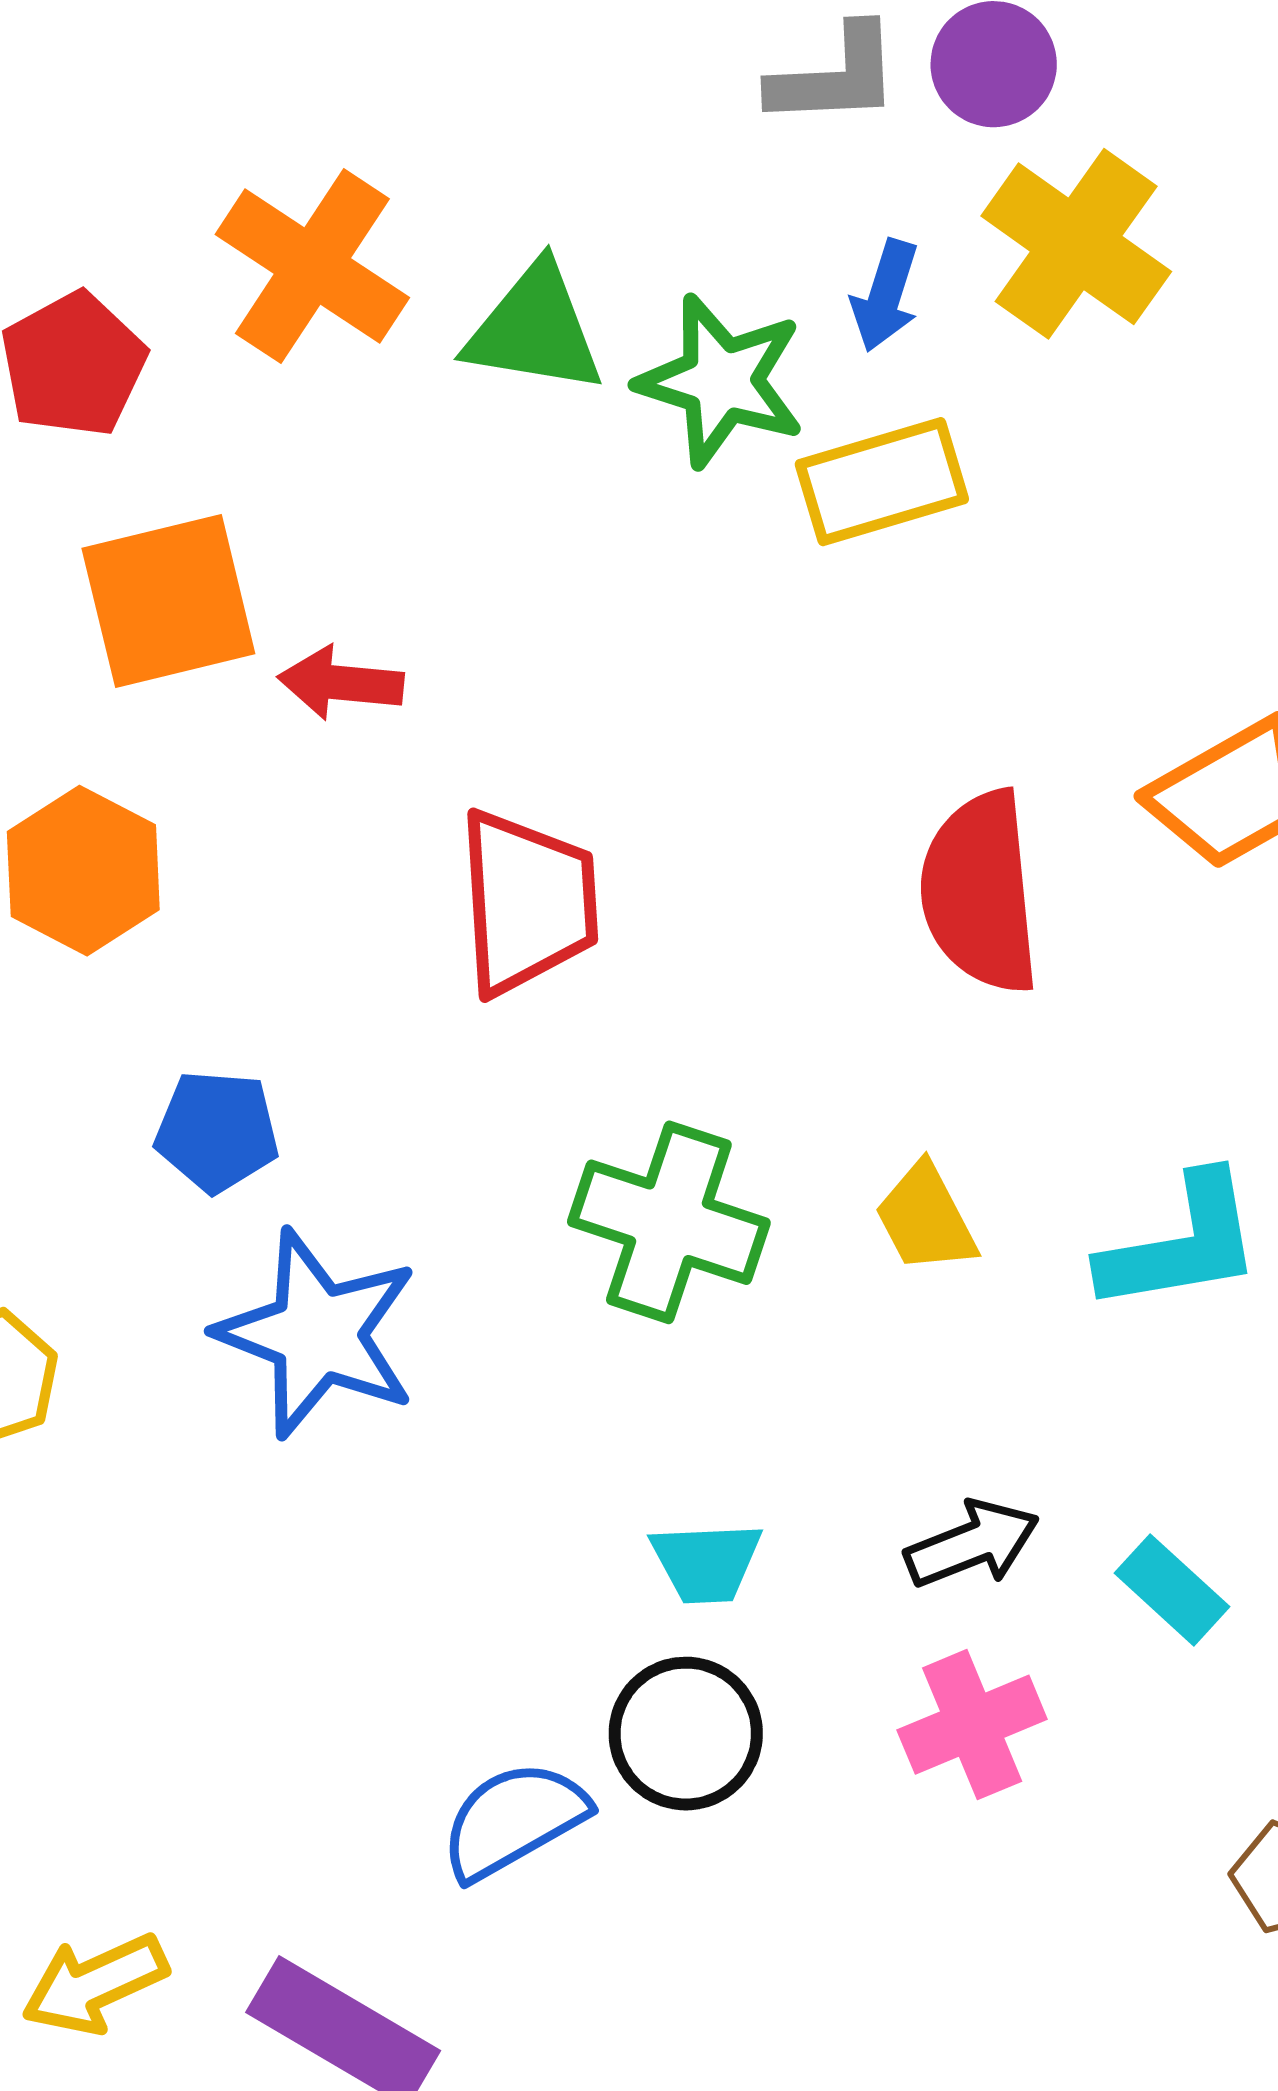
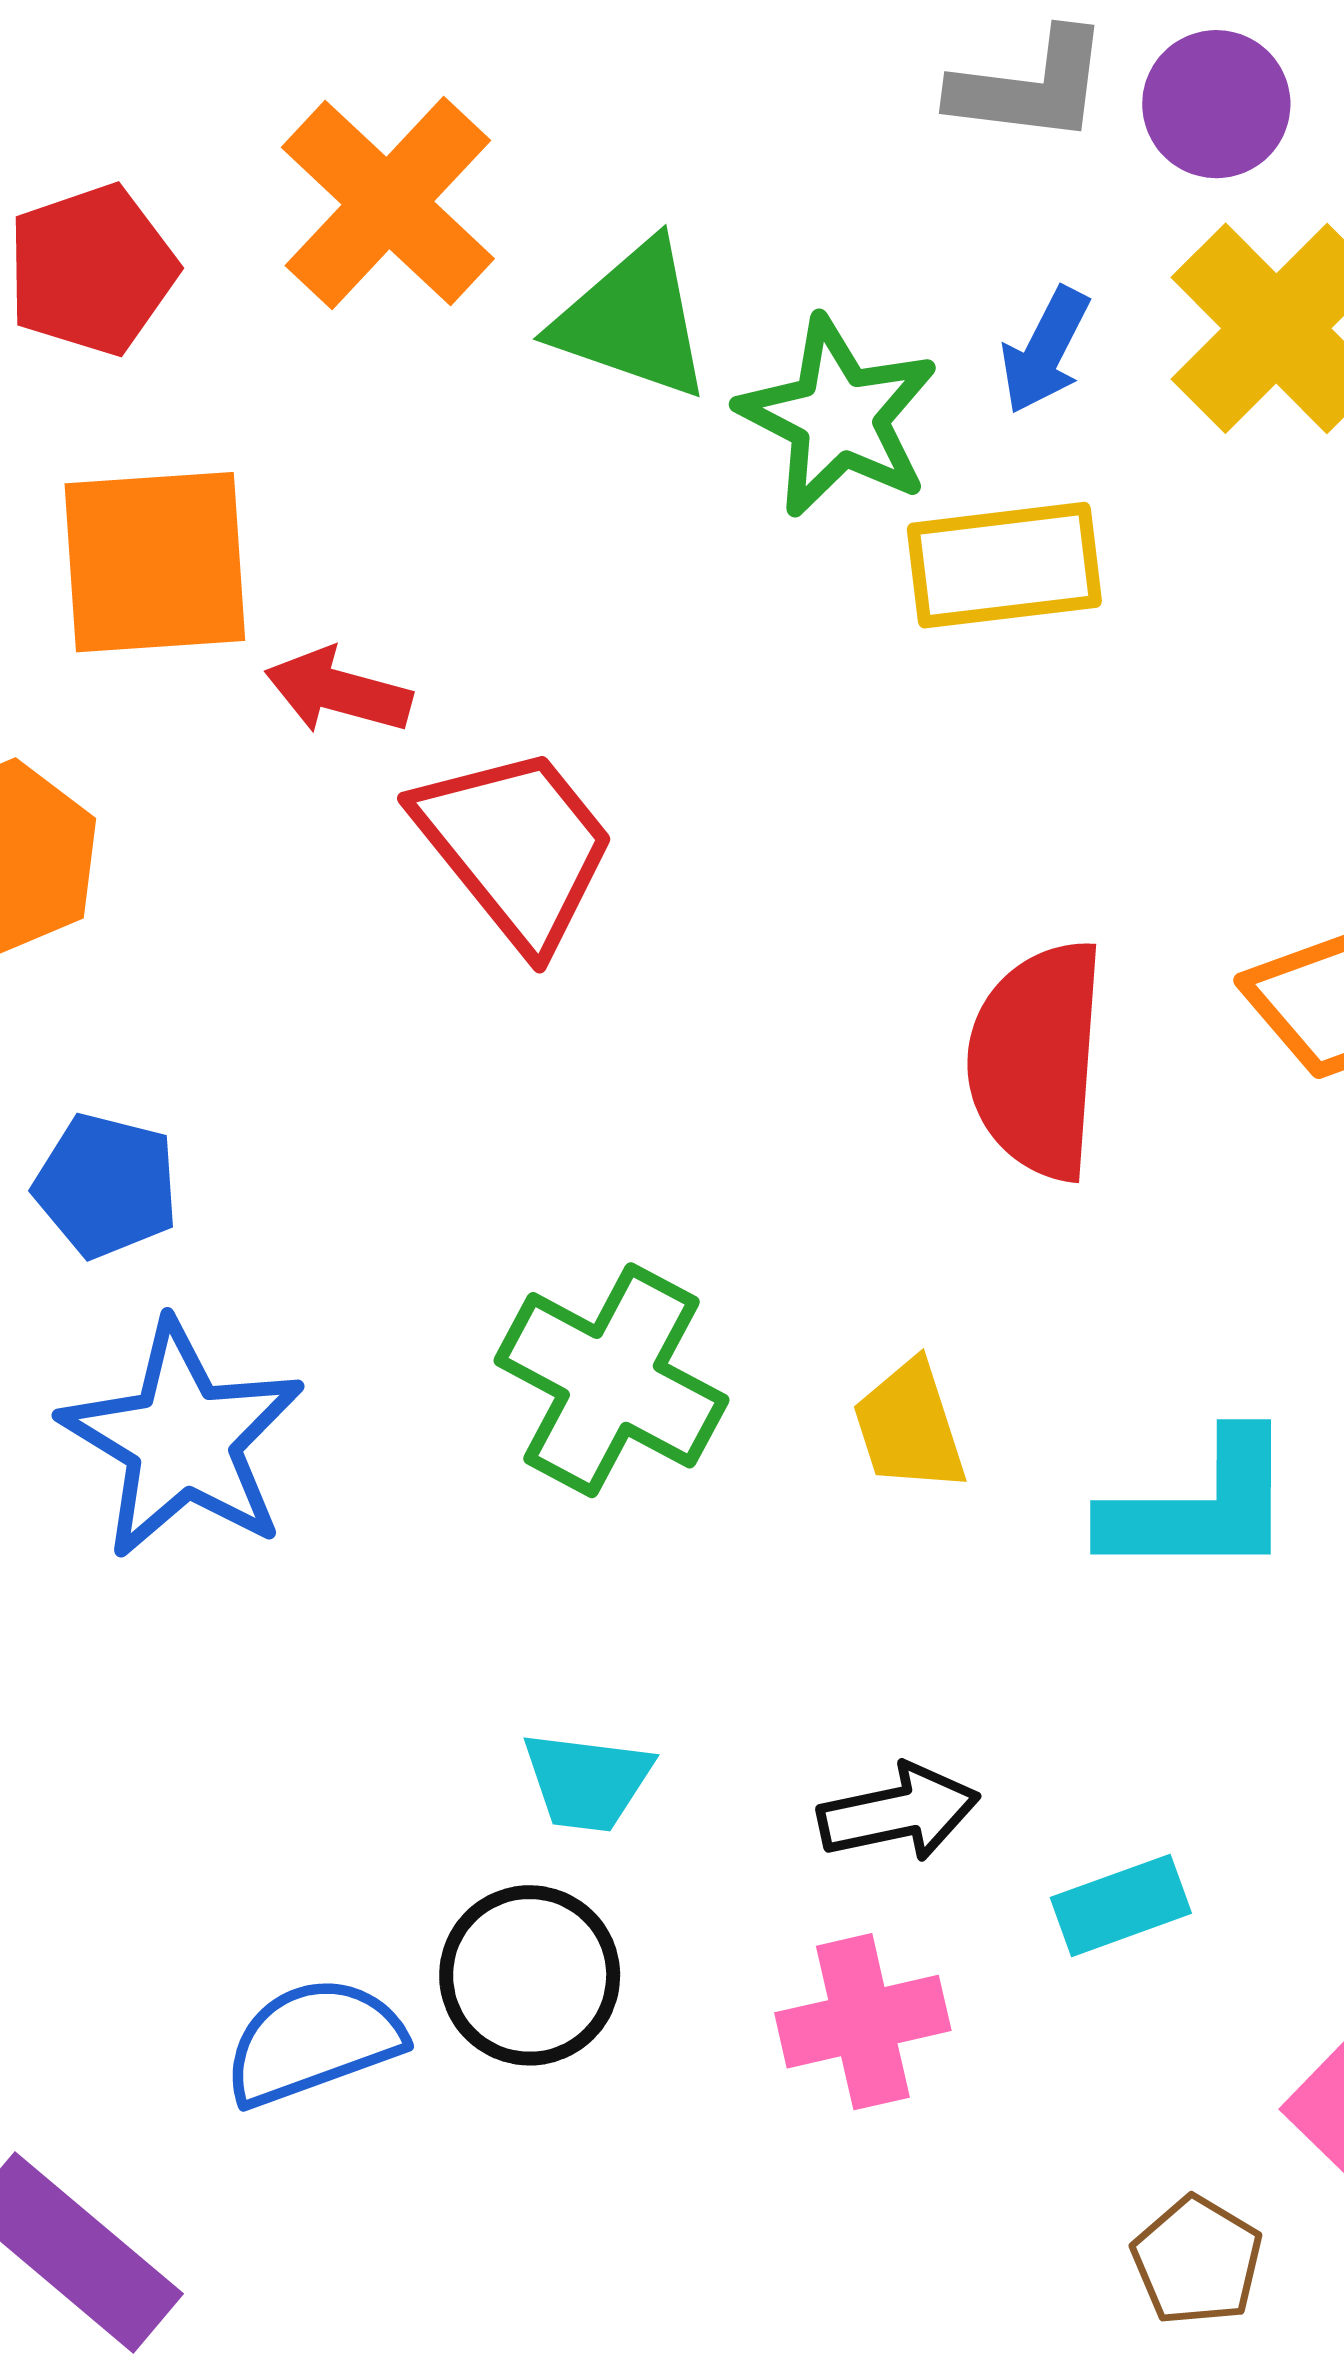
red trapezoid: (527, 902) -> (516, 847), moved, turned -45
cyan rectangle: (1172, 1590) -> (1121, 1905), turned -72

